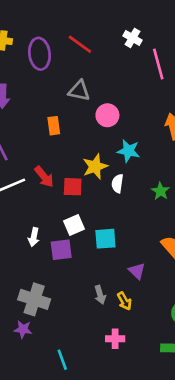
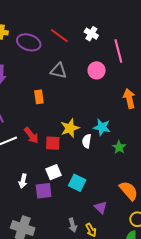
white cross: (133, 38) -> (91, 34), moved
purple ellipse: (39, 54) -> (29, 42), turned -65
pink circle: (107, 115) -> (97, 70), moved
cyan star: (128, 151) -> (102, 127), moved
cyan square: (105, 239) -> (77, 183), turned 30

